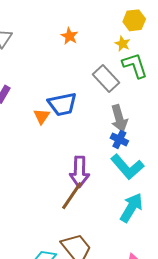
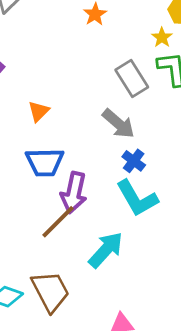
blue trapezoid: (62, 104) -> (45, 162), moved
gray arrow: (119, 118) -> (118, 124), moved, turned -44
cyan arrow: (131, 208) -> (106, 250), moved

